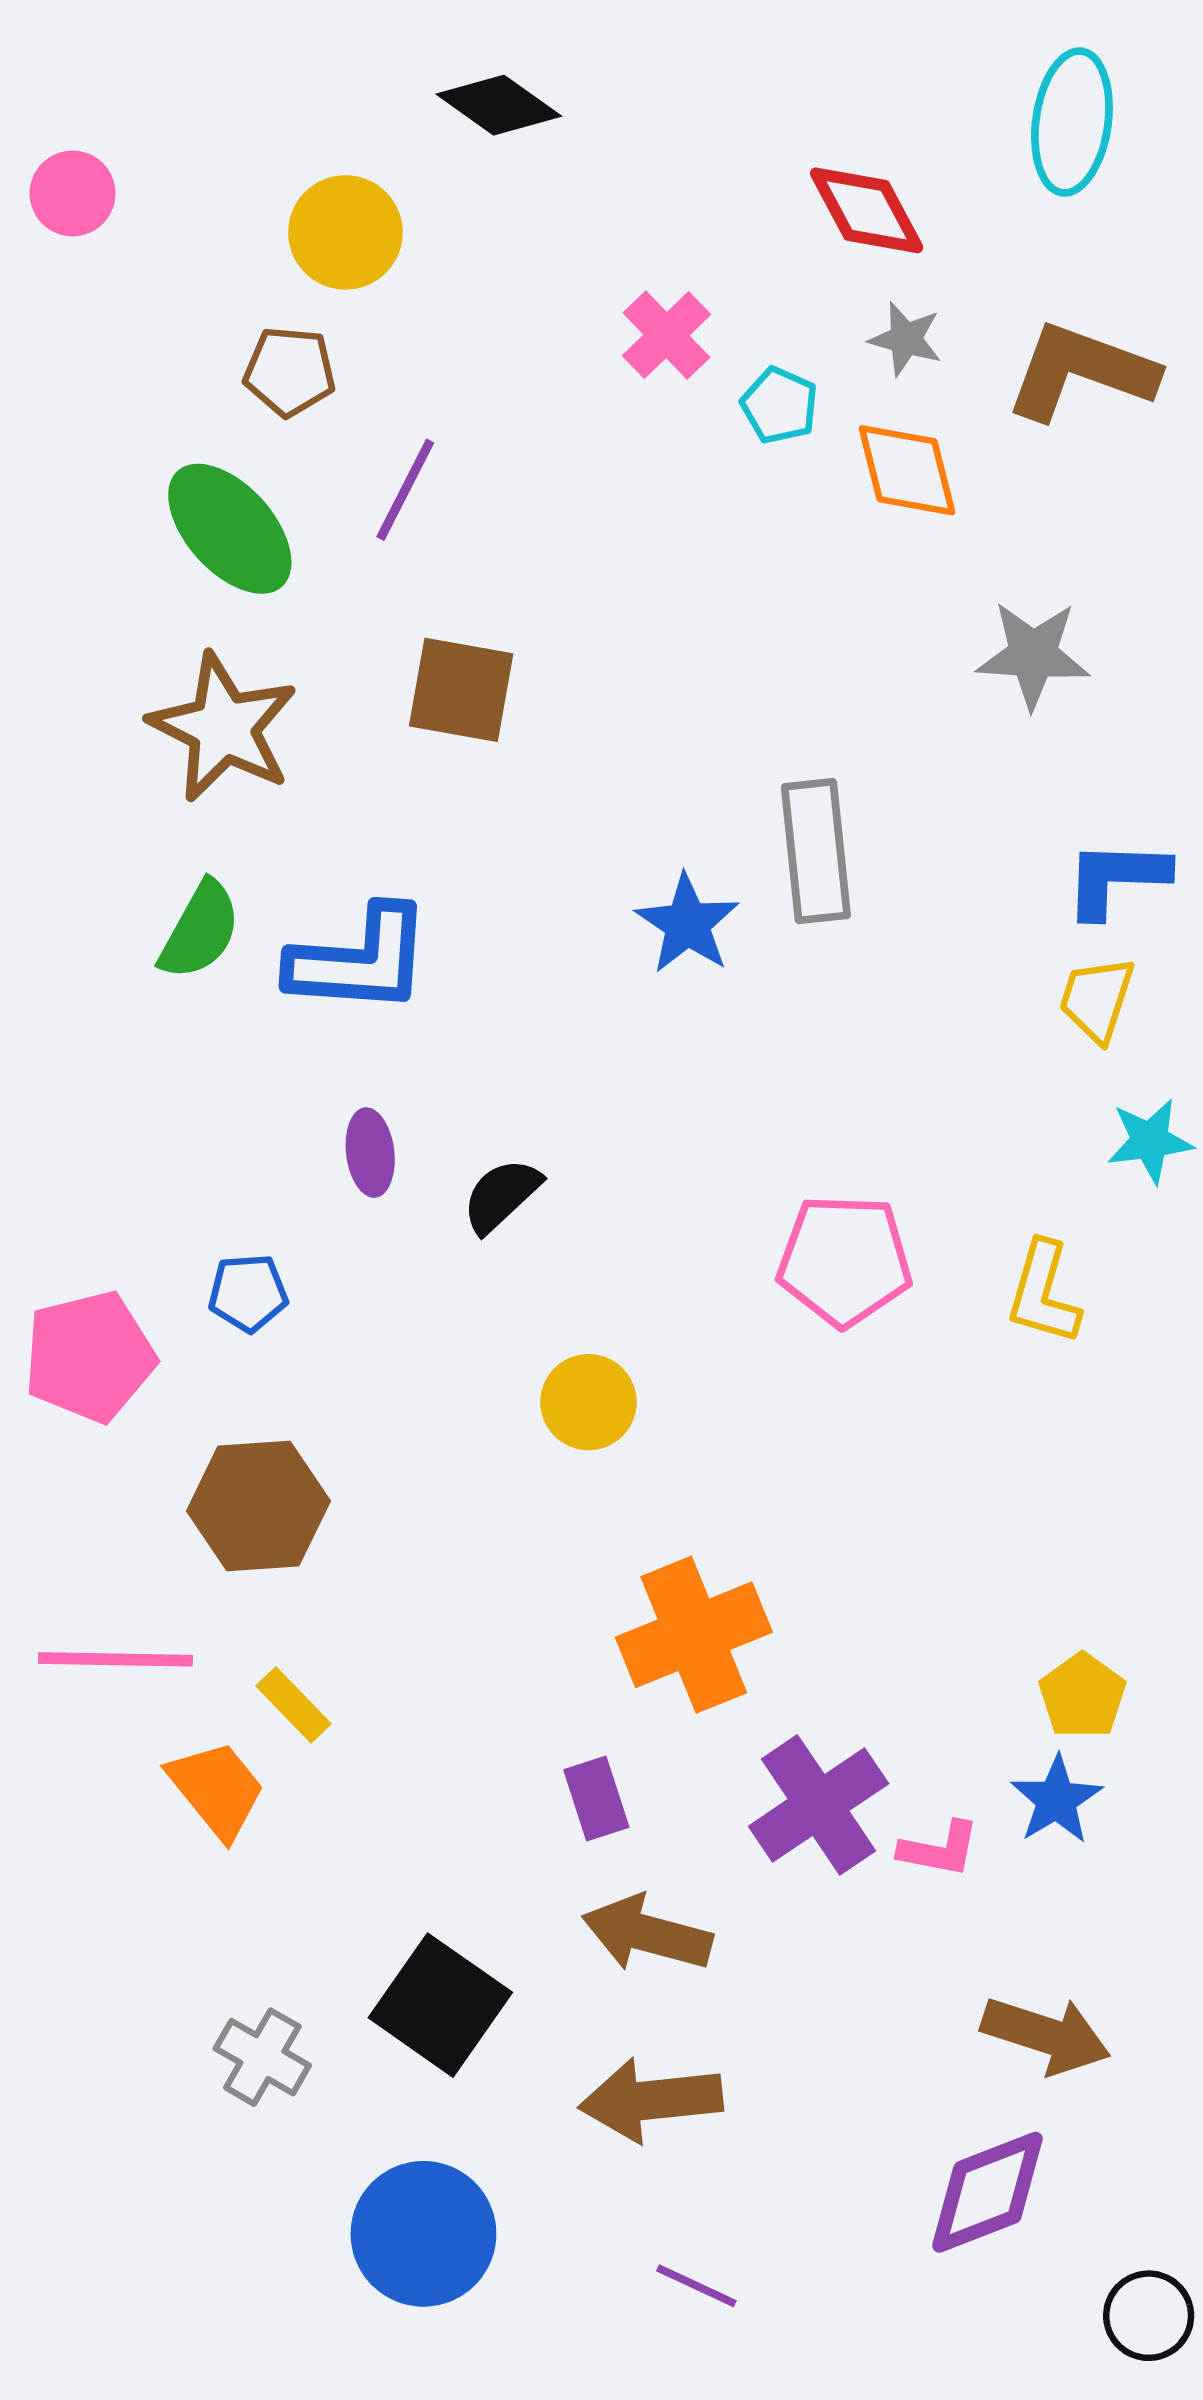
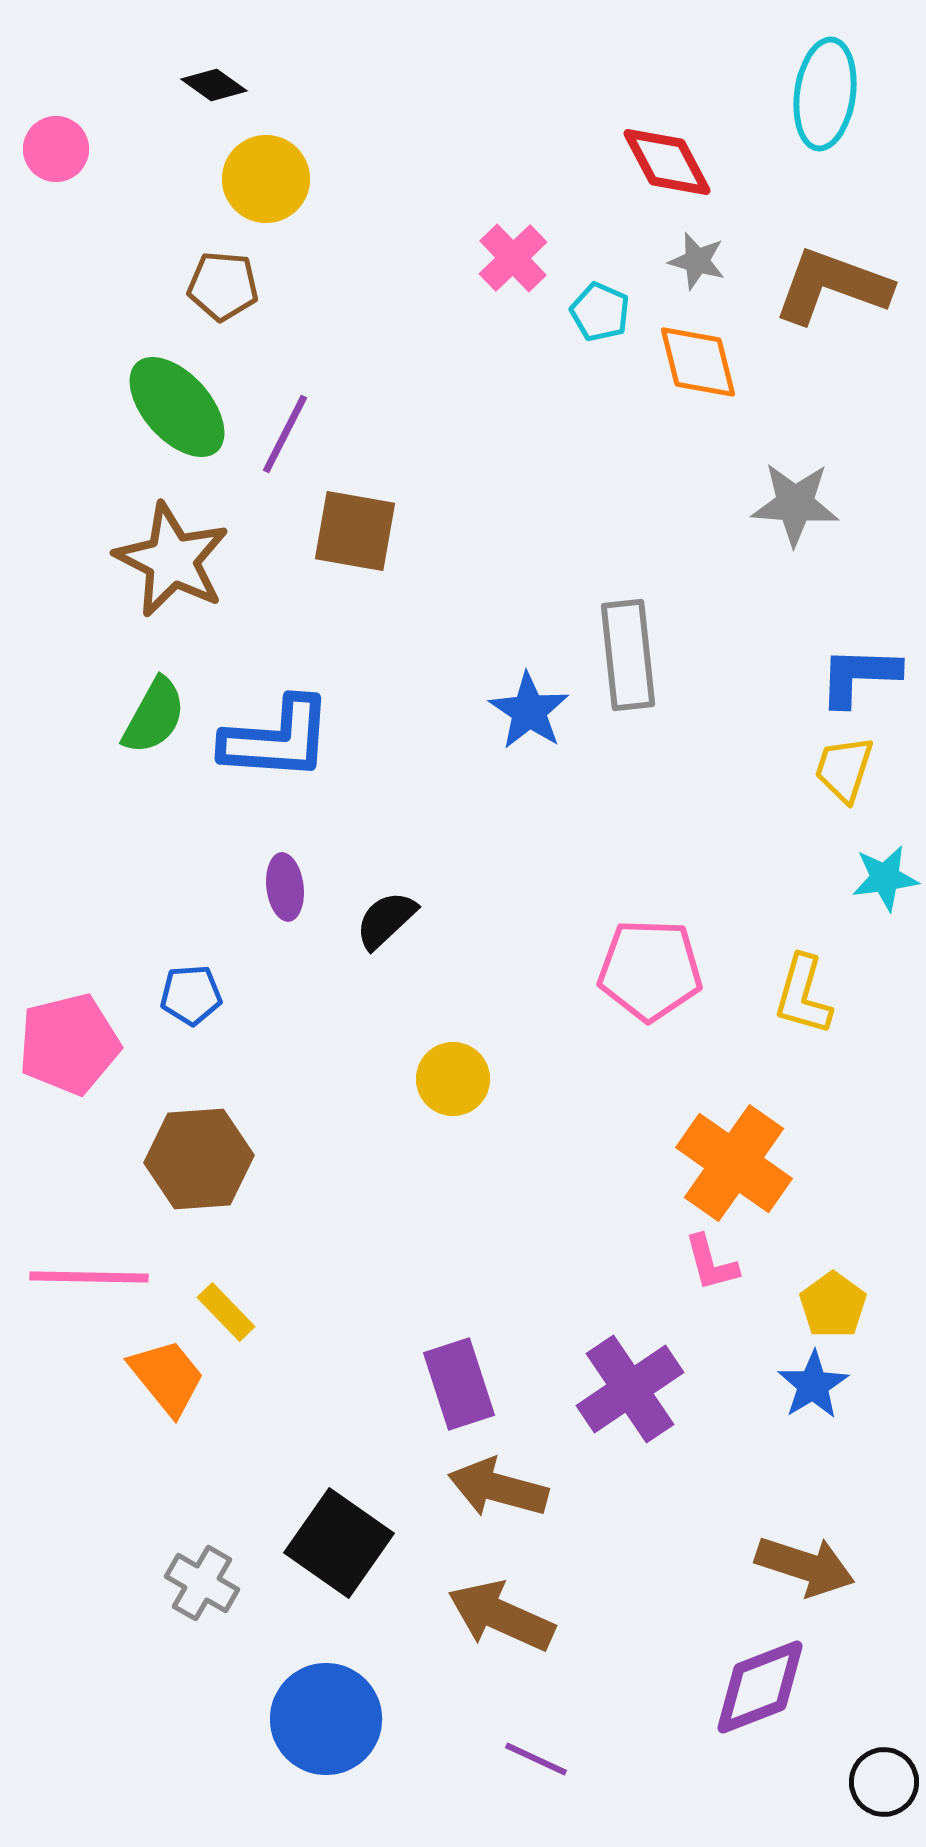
black diamond: (499, 105) -> (214, 85), moved, size x0.7
purple line: (405, 490) -> (285, 434), moved
orange cross: (694, 1635) -> (734, 1163), moved, turned -33
purple rectangle: (596, 1798) -> (459, 1384), size x1.4
pink L-shape: (939, 1849) -> (711, 1263), moved, turned 64
brown arrow: (651, 2100) -> (501, 1616), turned 30

